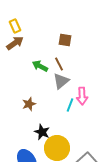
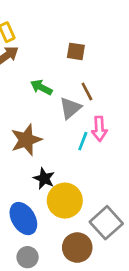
brown line: (59, 64) -> (87, 91), moved
brown star: (29, 104) -> (26, 140), size x1.6

